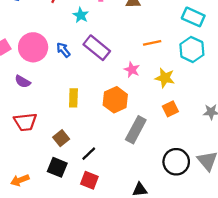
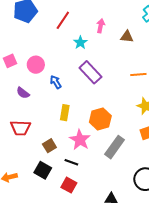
pink circle: (33, 47) -> (36, 65), size x0.7
blue arrow: (63, 50) -> (56, 82), moved
pink star: (132, 70) -> (80, 140), moved, size x1.5
black line: (89, 154) -> (71, 162), turned 56

